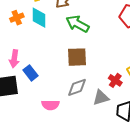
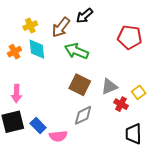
brown square: (77, 57) -> (80, 85), turned 35
blue rectangle: (30, 73) -> (38, 125), moved
gray triangle: (101, 98) -> (109, 87), moved

